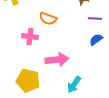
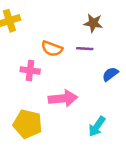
purple line: (95, 19) -> (85, 49), moved
cyan arrow: (74, 85) -> (97, 126), moved

